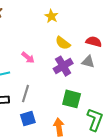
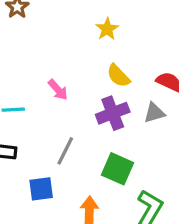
gray triangle: (88, 62) -> (154, 113), turned -40
gray line: (25, 94) -> (65, 151), moved

